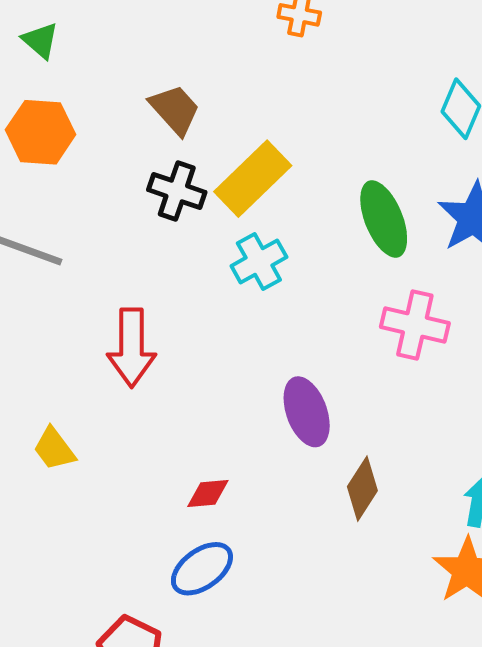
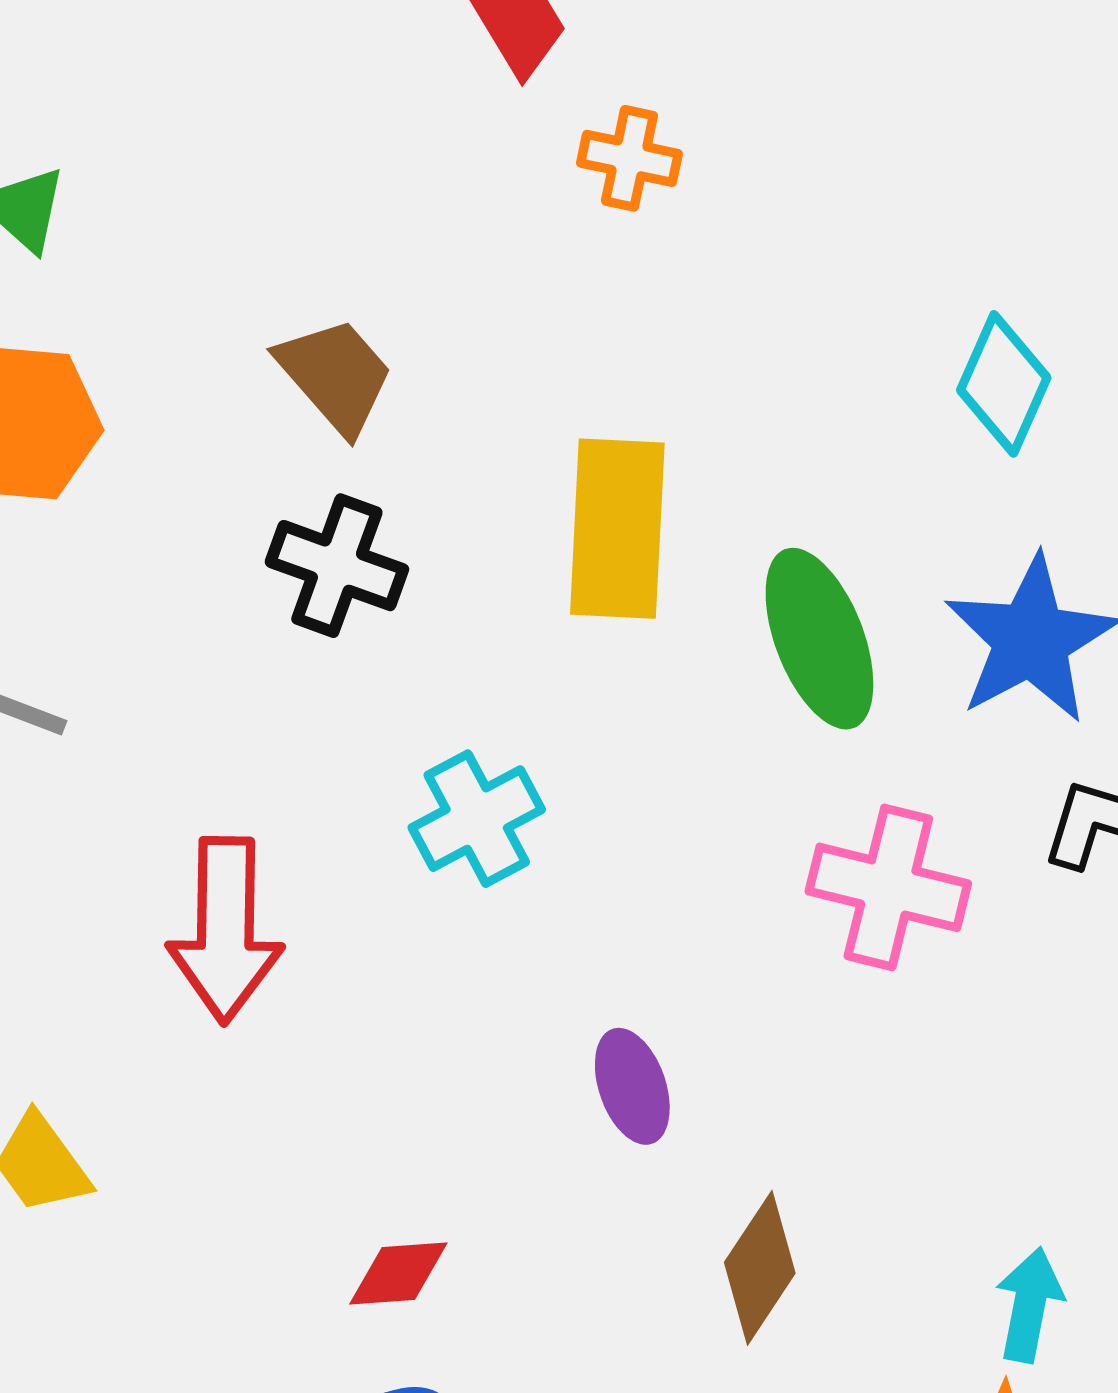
yellow rectangle: (253, 179) -> (617, 529), moved, turned -44
cyan cross: (259, 262) -> (477, 819), moved
purple ellipse: (307, 412) -> (632, 1086), size x0.7

